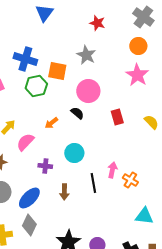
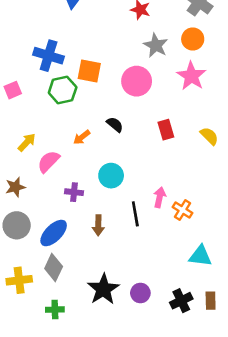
gray star: (86, 55) -> (156, 45), moved
pink circle: (88, 91) -> (137, 81), moved

